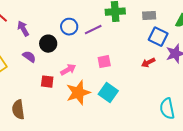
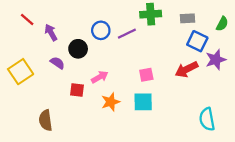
pink square: (104, 62) -> (146, 75), moved
red arrow: (148, 63) -> (186, 69), size x1.5
orange star: (78, 93) -> (111, 102), size x0.7
cyan square: (108, 93) -> (143, 102), turned -36

